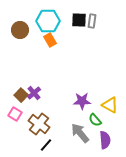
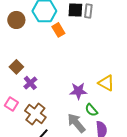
orange rectangle: (50, 40) -> (58, 30), moved
brown square: (21, 95) -> (16, 67), moved
yellow triangle: (110, 105) -> (106, 83), moved

